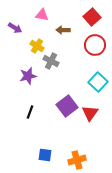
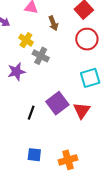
brown arrow: (63, 30) -> (53, 23), turned -112
cyan square: (98, 82) -> (90, 78), turned 30
black line: (30, 112) -> (31, 113), moved

